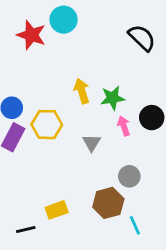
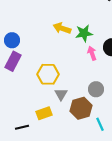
yellow arrow: (82, 91) -> (62, 28), turned -54
yellow hexagon: (47, 125) -> (48, 74), moved
gray triangle: (92, 143) -> (61, 94), moved

